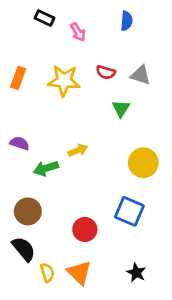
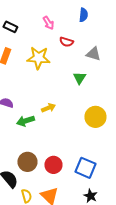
black rectangle: (45, 18) -> (10, 27), moved
red semicircle: (106, 72) -> (66, 42), moved
brown circle: (28, 211) -> (27, 162), moved
blue square: (129, 211) -> (85, 168), moved

